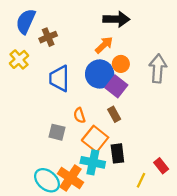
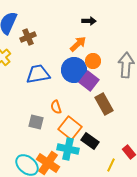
black arrow: (116, 19) -> (89, 21), size x0.6
blue trapezoid: (59, 78) -> (38, 74), turned 80
brown rectangle: (114, 114) -> (104, 104), moved, size x1.5
black rectangle: (117, 153) -> (90, 141), turned -48

